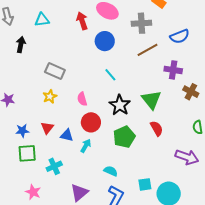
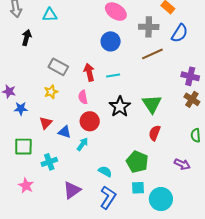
red arrow: (82, 21) -> (89, 72), moved
blue semicircle: (180, 36) -> (180, 33), moved, turned -42
purple cross: (173, 70) -> (190, 76), moved
cyan line: (110, 75) -> (113, 75), turned -64
red semicircle: (157, 128) -> (155, 133), turned -133
blue star: (22, 131) -> (21, 109), moved
green pentagon: (124, 137) -> (137, 162), moved, turned -30
purple arrow: (187, 157) -> (182, 164), size x0.7

